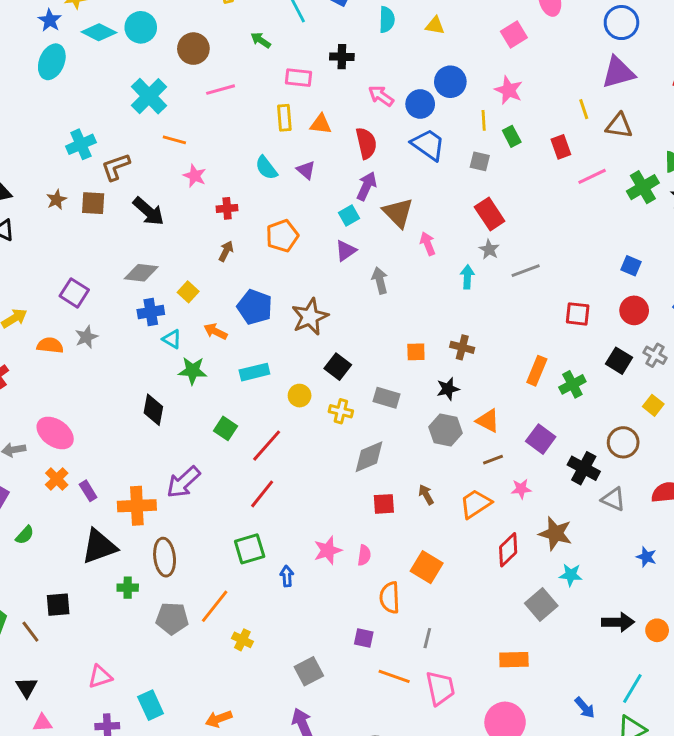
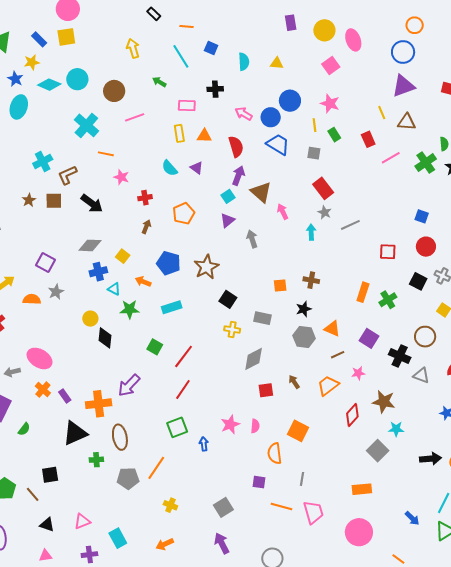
yellow circle: (300, 396) -> (90, 319), moved
yellow cross: (242, 640) -> (170, 505), moved
black triangle: (27, 687) -> (47, 525), moved, turned -35

